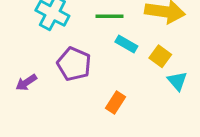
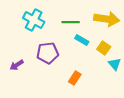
purple pentagon: (74, 64) -> (48, 53), turned -30

